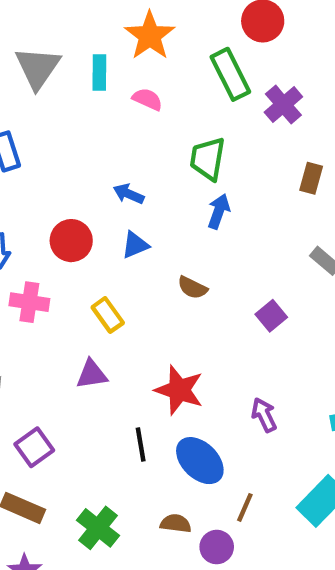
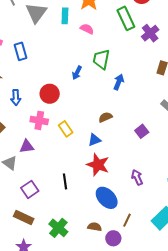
green trapezoid: (208, 159) -> (101, 59), moved
blue arrow: (129, 194) -> (77, 73), turned -88
blue triangle: (135, 245) -> (94, 140), moved
brown semicircle: (192, 288) -> (105, 117), turned 128
pink cross: (29, 302) -> (39, 120), moved
purple triangle: (92, 374) -> (27, 146), moved
black line: (141, 444) -> (65, 181), moved

